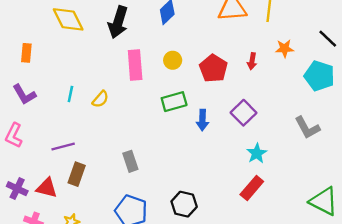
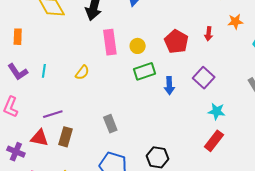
yellow circle: (173, 60) -> (138, 46), moved
cyan line: (70, 94) -> (44, 71), moved
cyan star: (257, 153) -> (217, 111), turned -30
red triangle: (47, 188) -> (39, 138), moved

